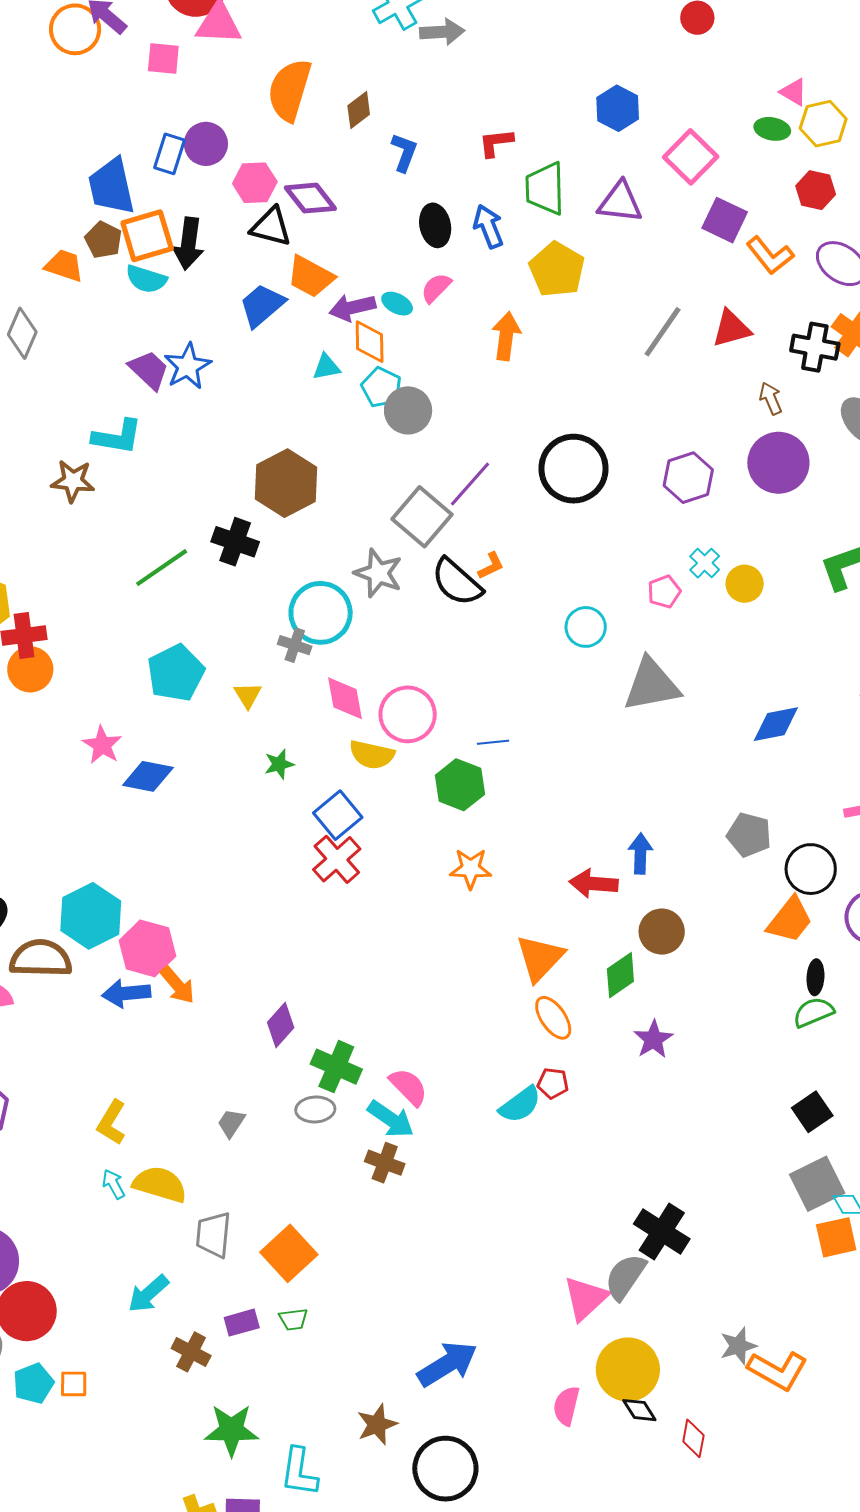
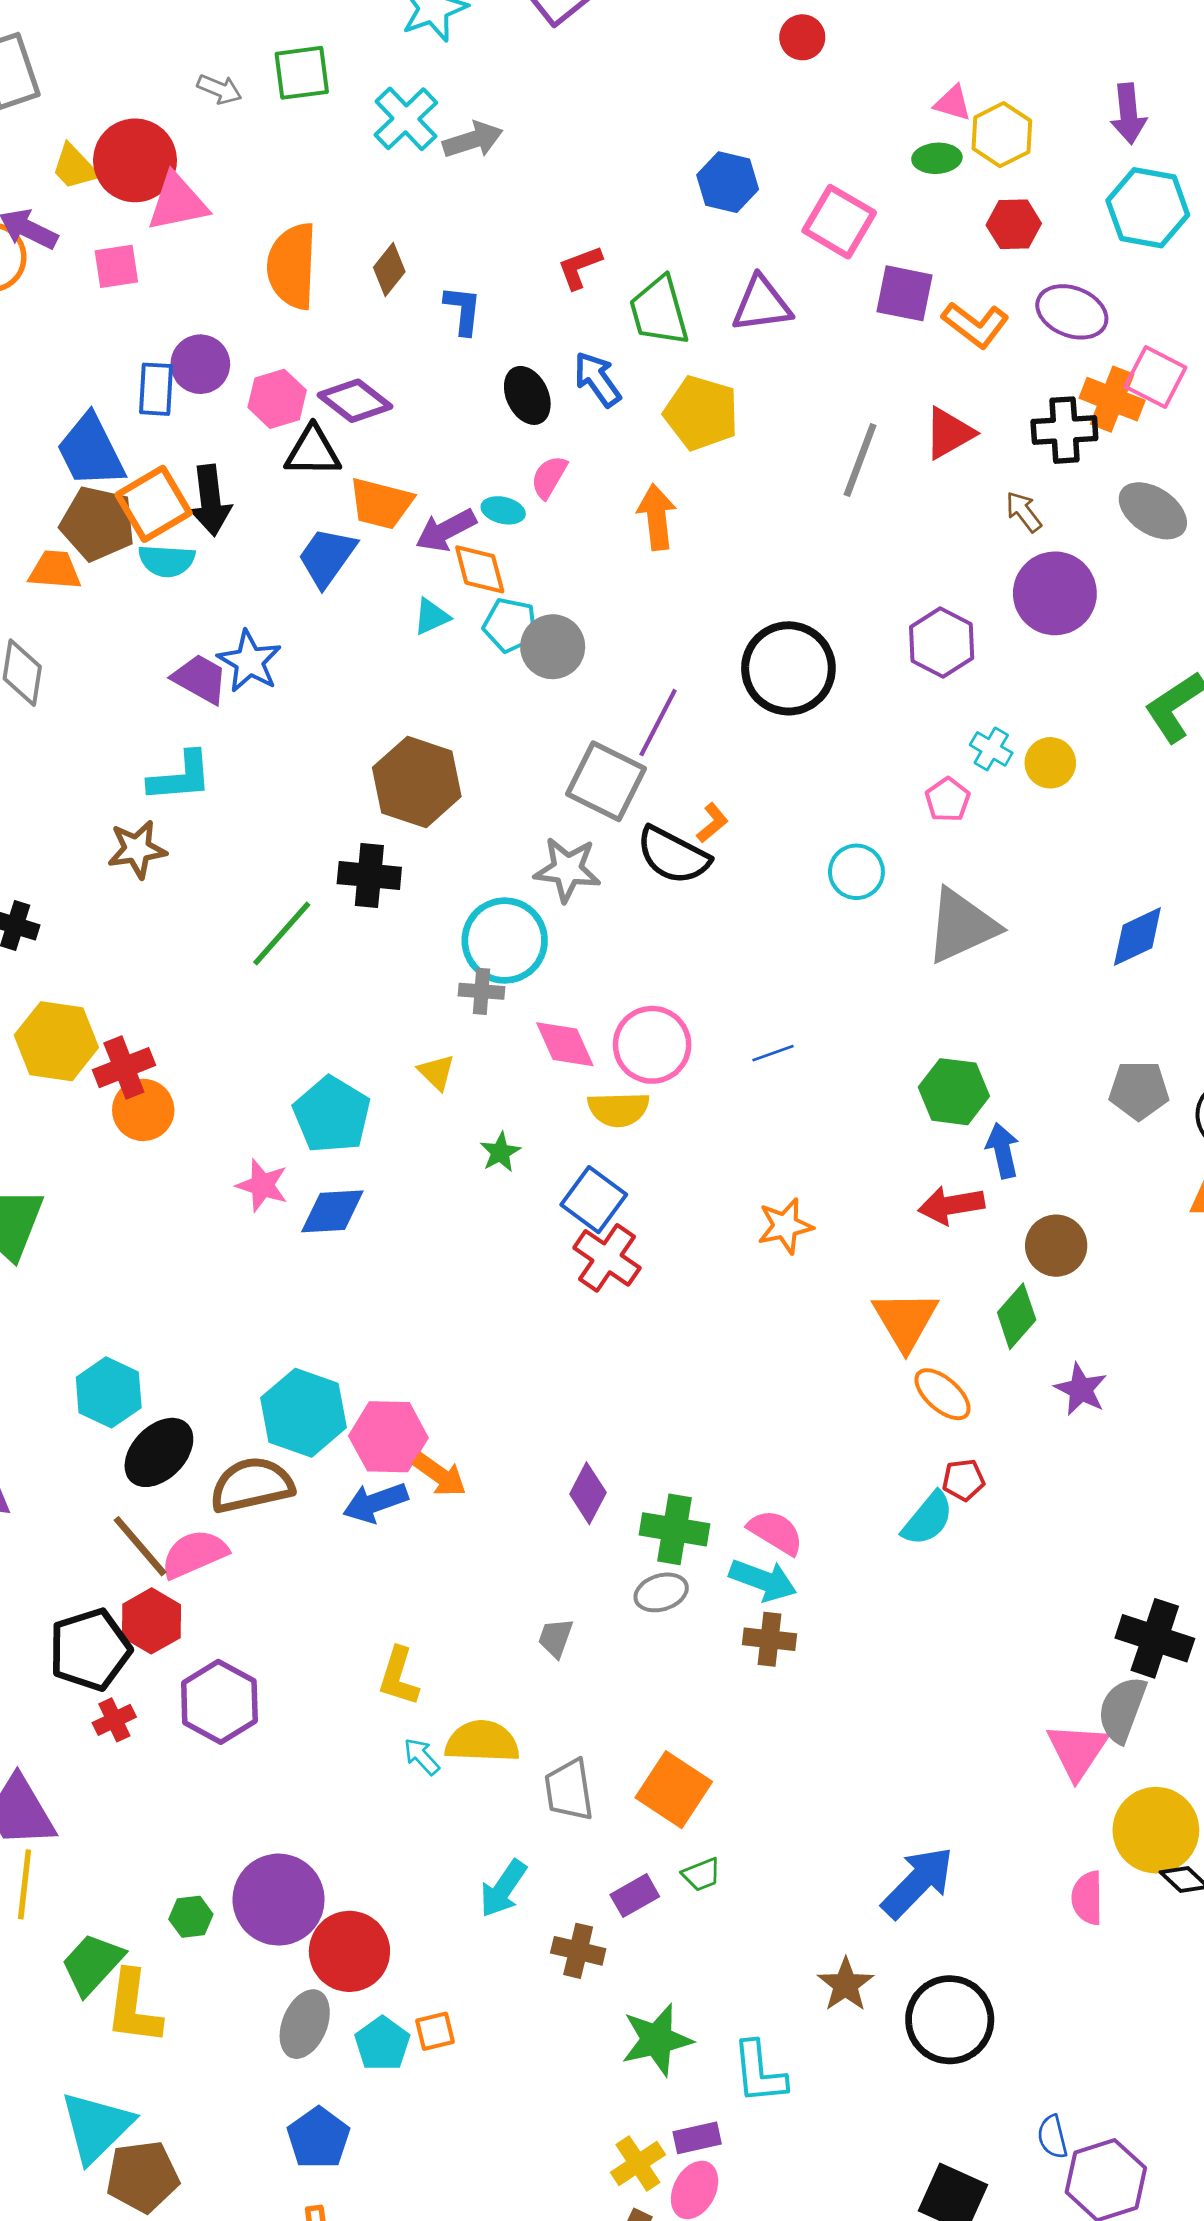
brown pentagon: (103, 240) -> (98, 524), size x1.5
cyan pentagon: (176, 673) -> (332, 1115), moved
green hexagon: (460, 785) -> (954, 1092), moved

